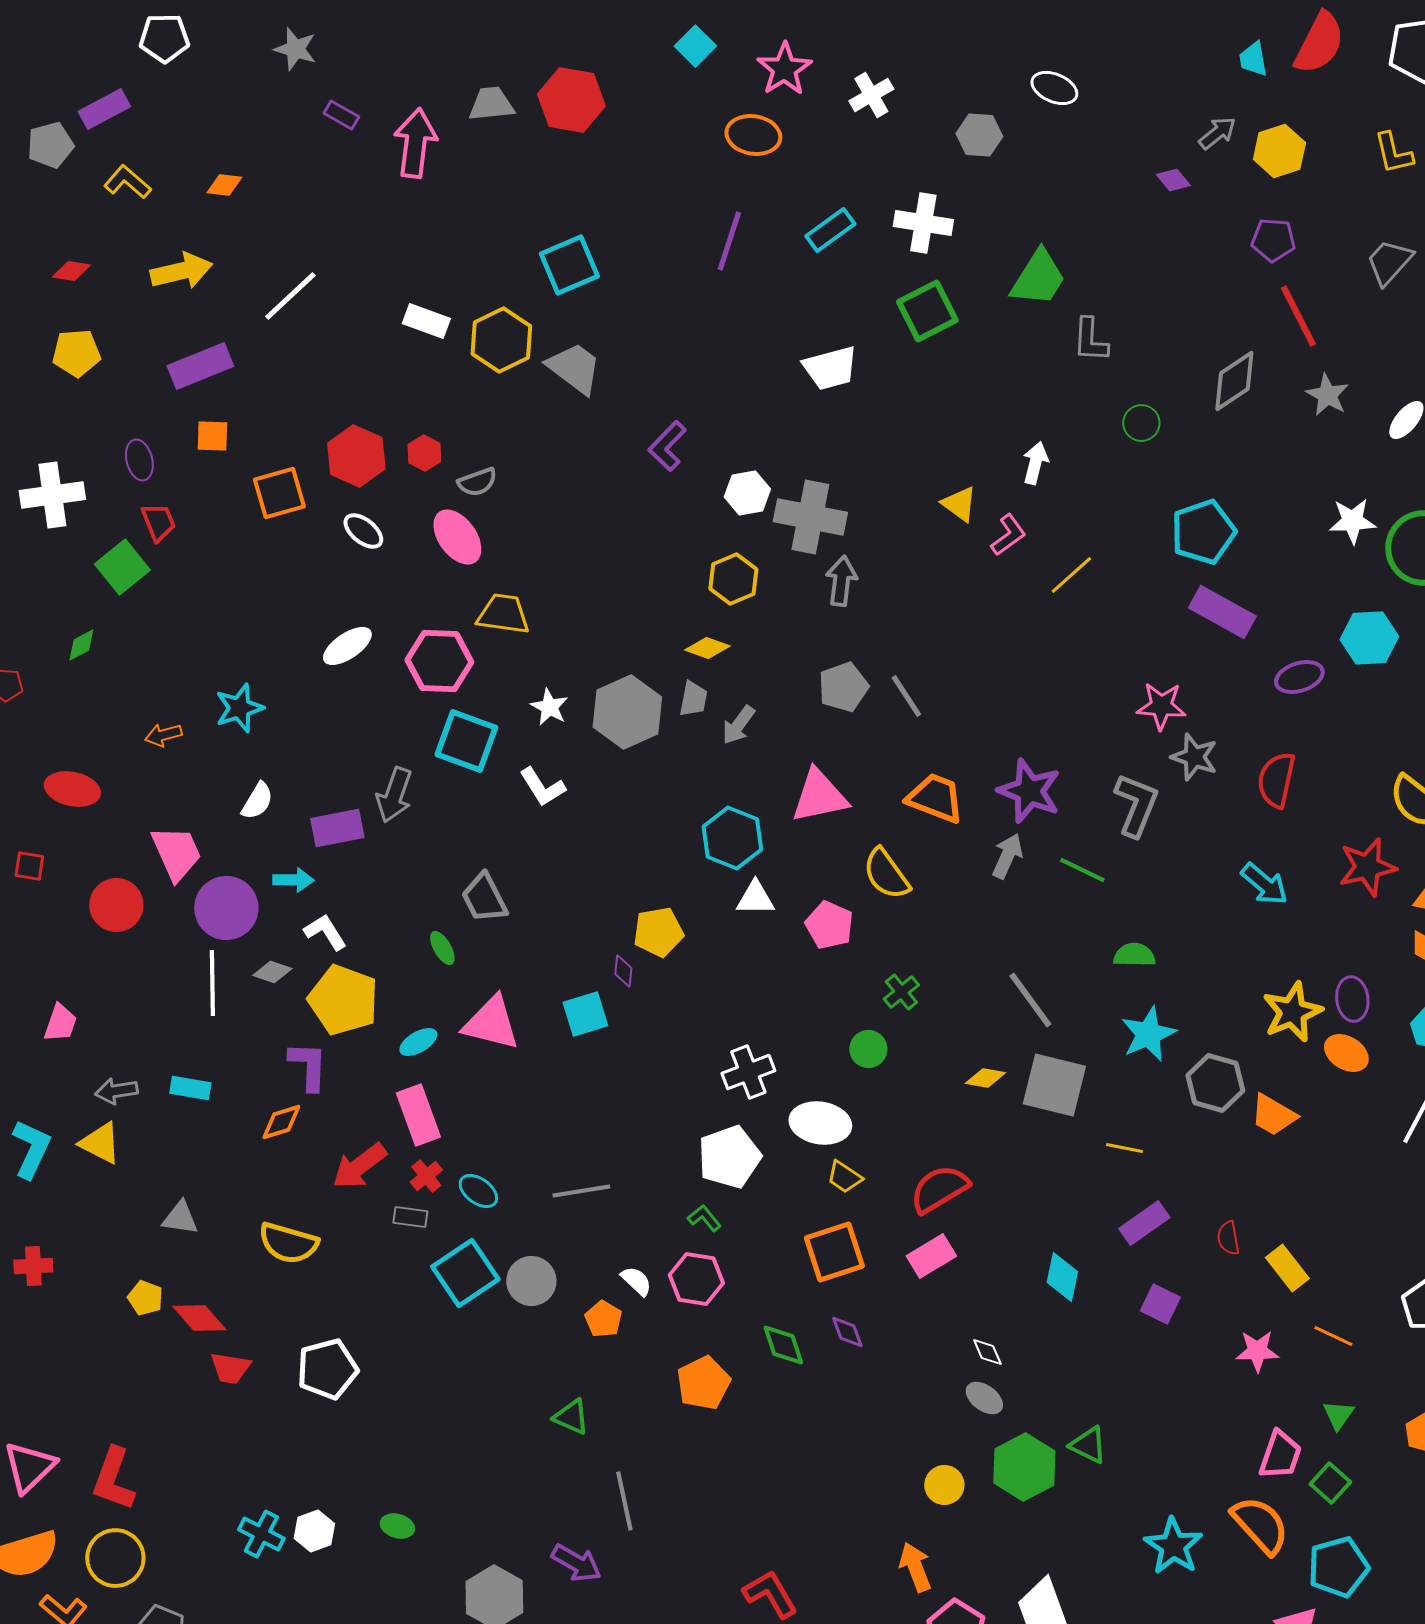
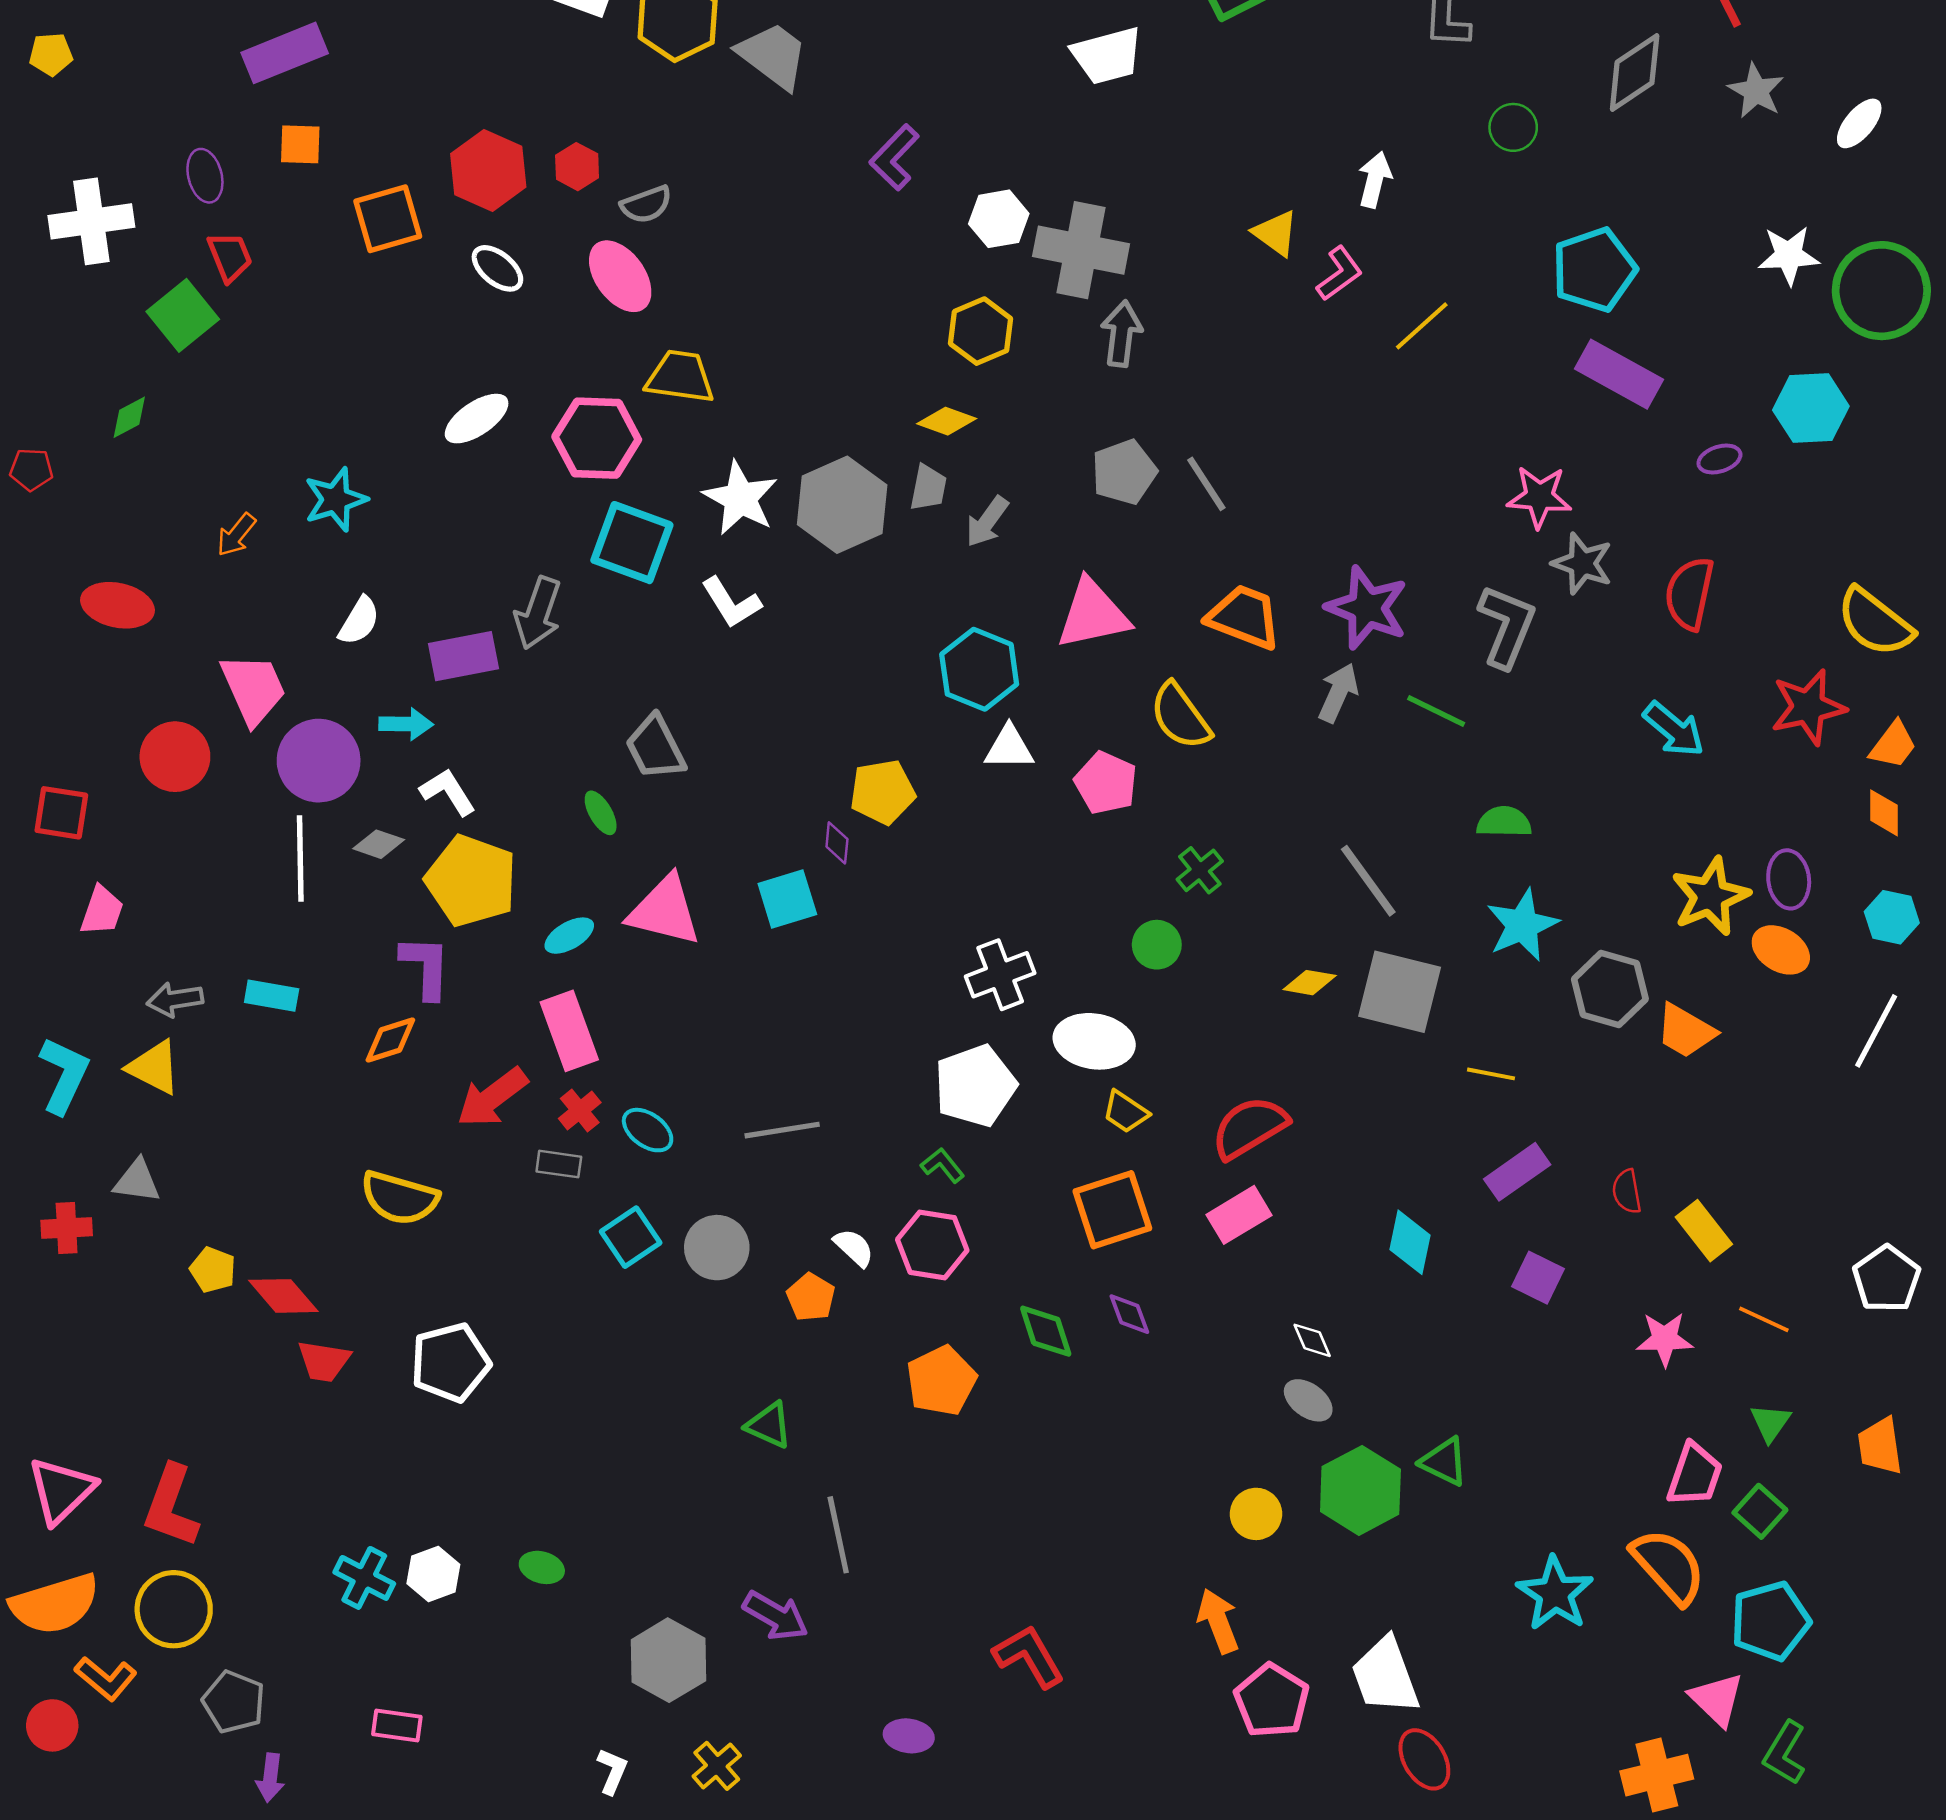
yellow pentagon: (76, 353) -> (51, 54), moved, size x0.7
purple ellipse: (1299, 677) -> (1719, 459), size x0.7
white star: (549, 707) -> (740, 498), size x1.5
orange arrow: (163, 735) -> (236, 535), turned -36
red square: (29, 866) -> (61, 813), moved, size x1.4
gray triangle: (180, 1218) -> (137, 1181), moved
cyan square: (465, 1273) -> (631, 1237), size x0.7

